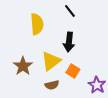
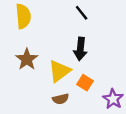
yellow semicircle: (37, 24) -> (23, 16), moved
brown star: (23, 66) -> (27, 59), moved

